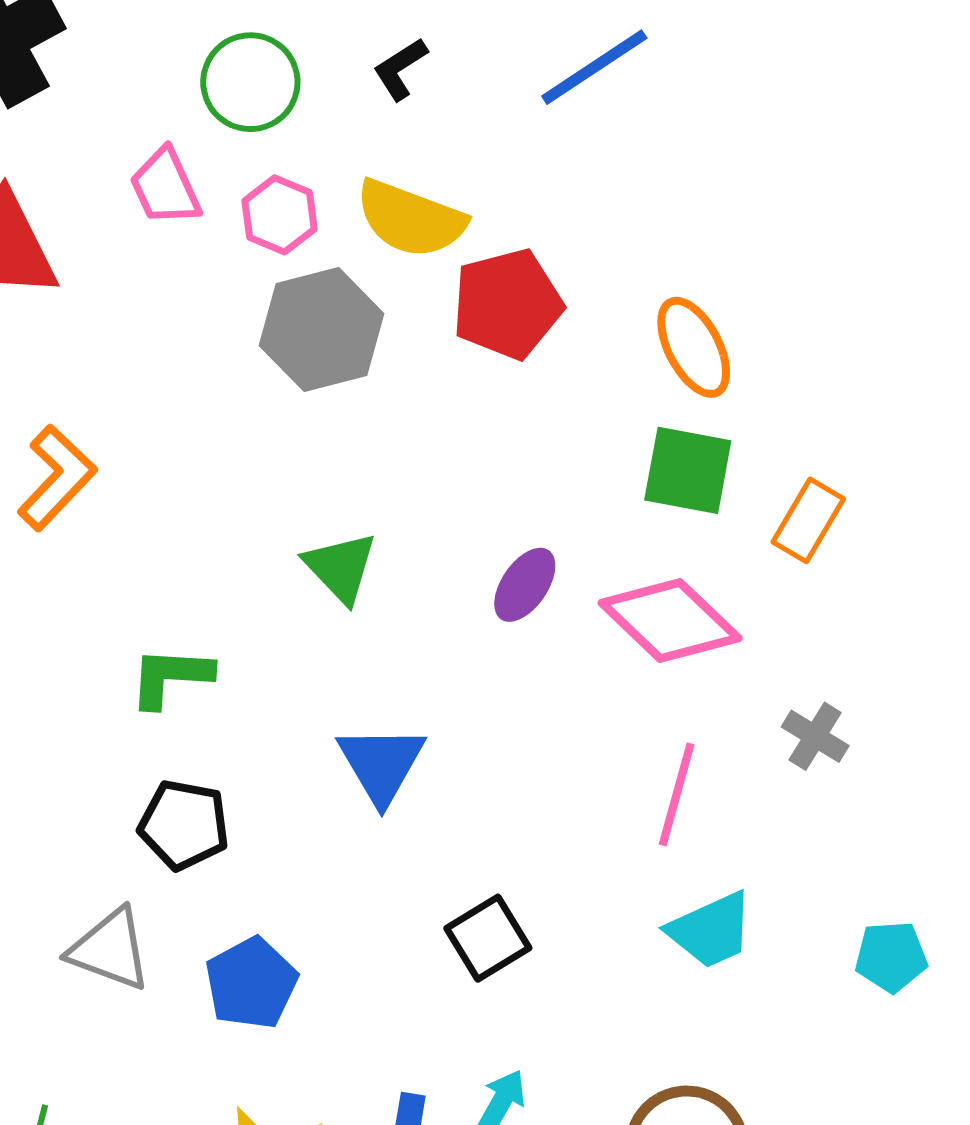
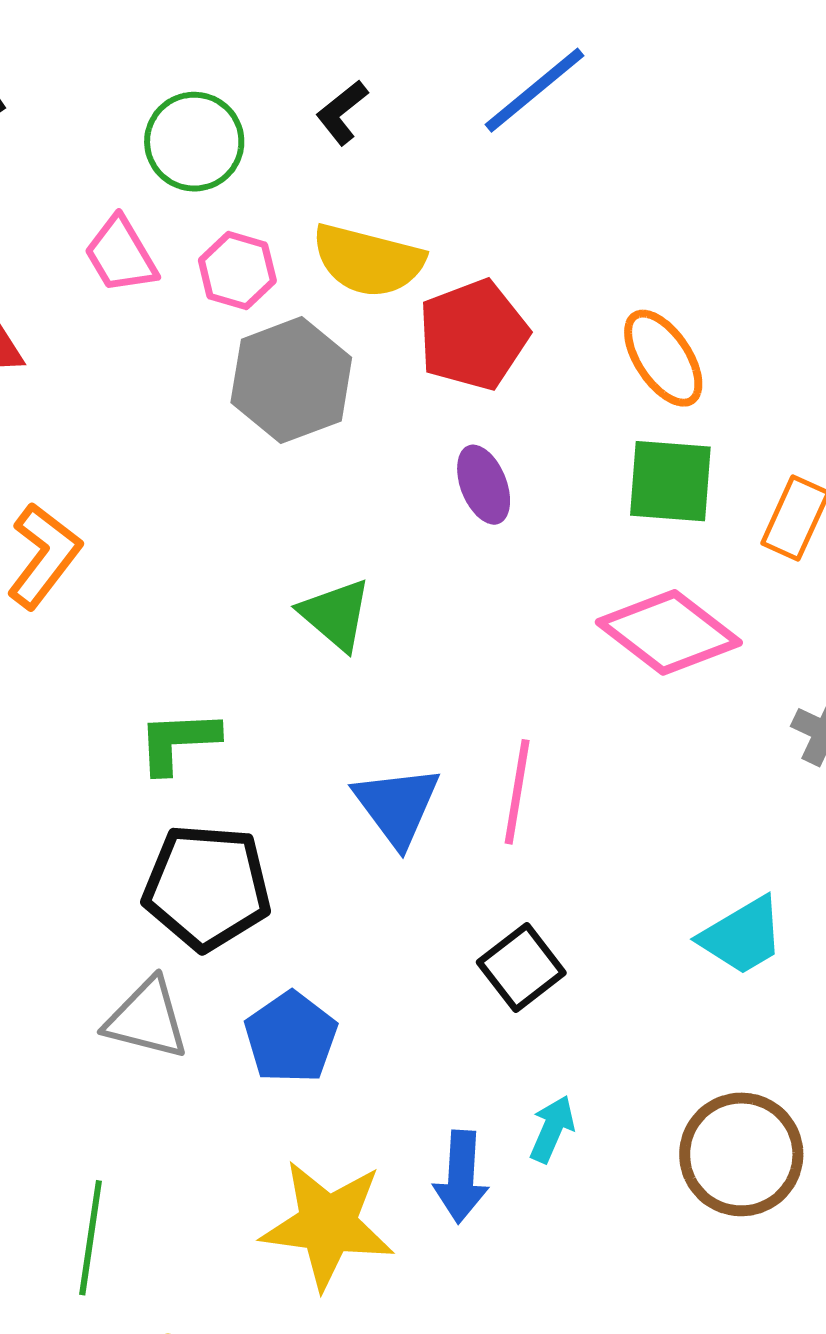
purple ellipse: (525, 585) -> (484, 485), moved, turned -50
pink line: (677, 794) -> (517, 792), moved
black pentagon: (184, 825) -> (207, 887), size x1.4

